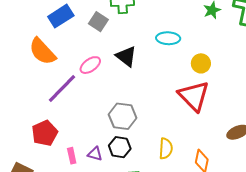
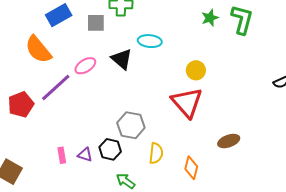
gray square: (98, 22) -> (96, 23), turned -36
cyan ellipse: (168, 38) -> (150, 41), moved
gray hexagon: (123, 116) -> (131, 125), moved
red pentagon: (45, 133) -> (21, 105), moved

